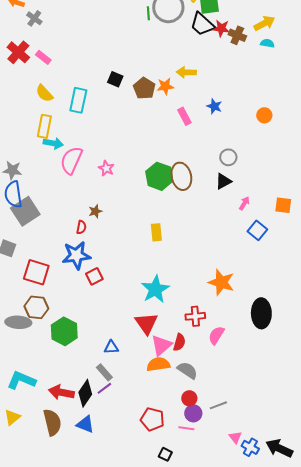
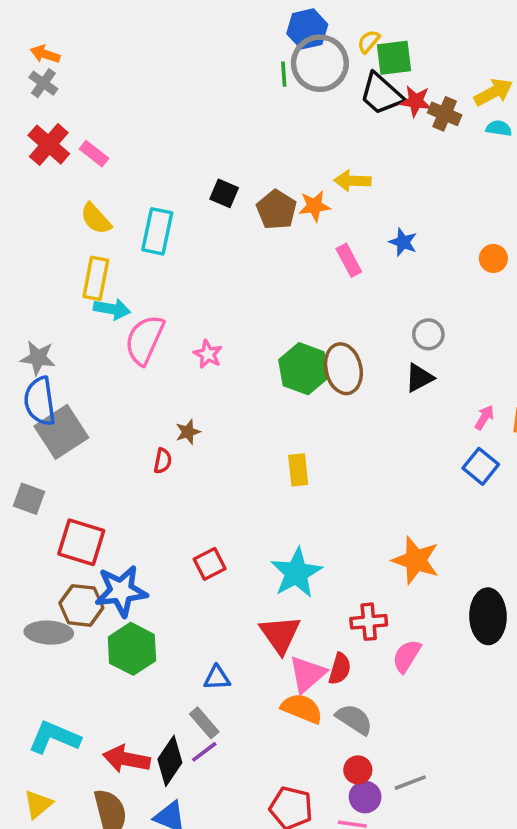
gray cross: (34, 18) -> (43, 83), moved
pink arrow: (244, 203) -> (484, 417), moved
blue star: (76, 255) -> (121, 591), moved
red square: (94, 276) -> (210, 564), moved
orange semicircle: (158, 364) -> (302, 708), turned 30

